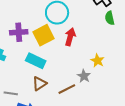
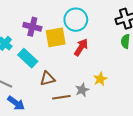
cyan rectangle: (36, 61) -> (28, 58), moved
brown triangle: (39, 84) -> (48, 79), moved

